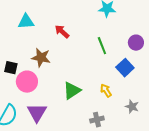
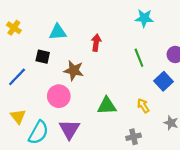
red arrow: (62, 32) -> (96, 43), turned 56
black square: (11, 68) -> (43, 57), moved
green triangle: (72, 91) -> (107, 106), turned 30

